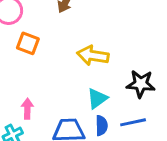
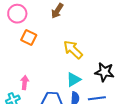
yellow arrow: (93, 55) -> (73, 50), turned 30

